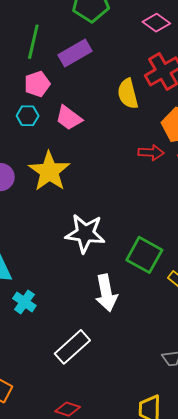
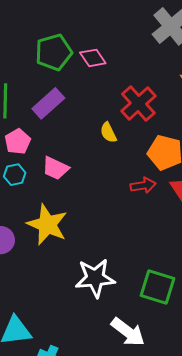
pink diamond: (156, 23) -> (93, 58), moved, turned 32
yellow semicircle: (128, 94) -> (108, 132), size x0.7
white arrow: (106, 293) -> (128, 332), turned -30

